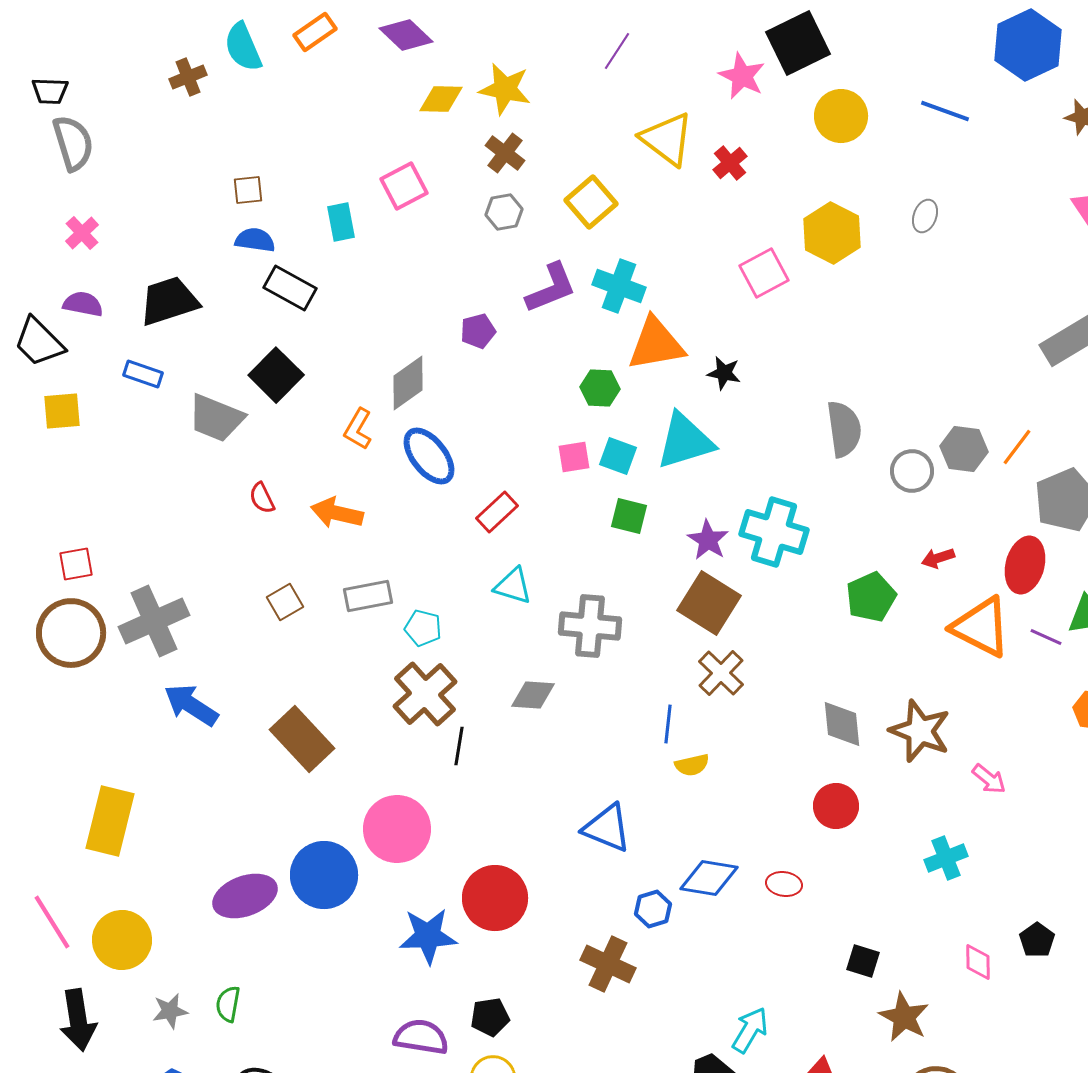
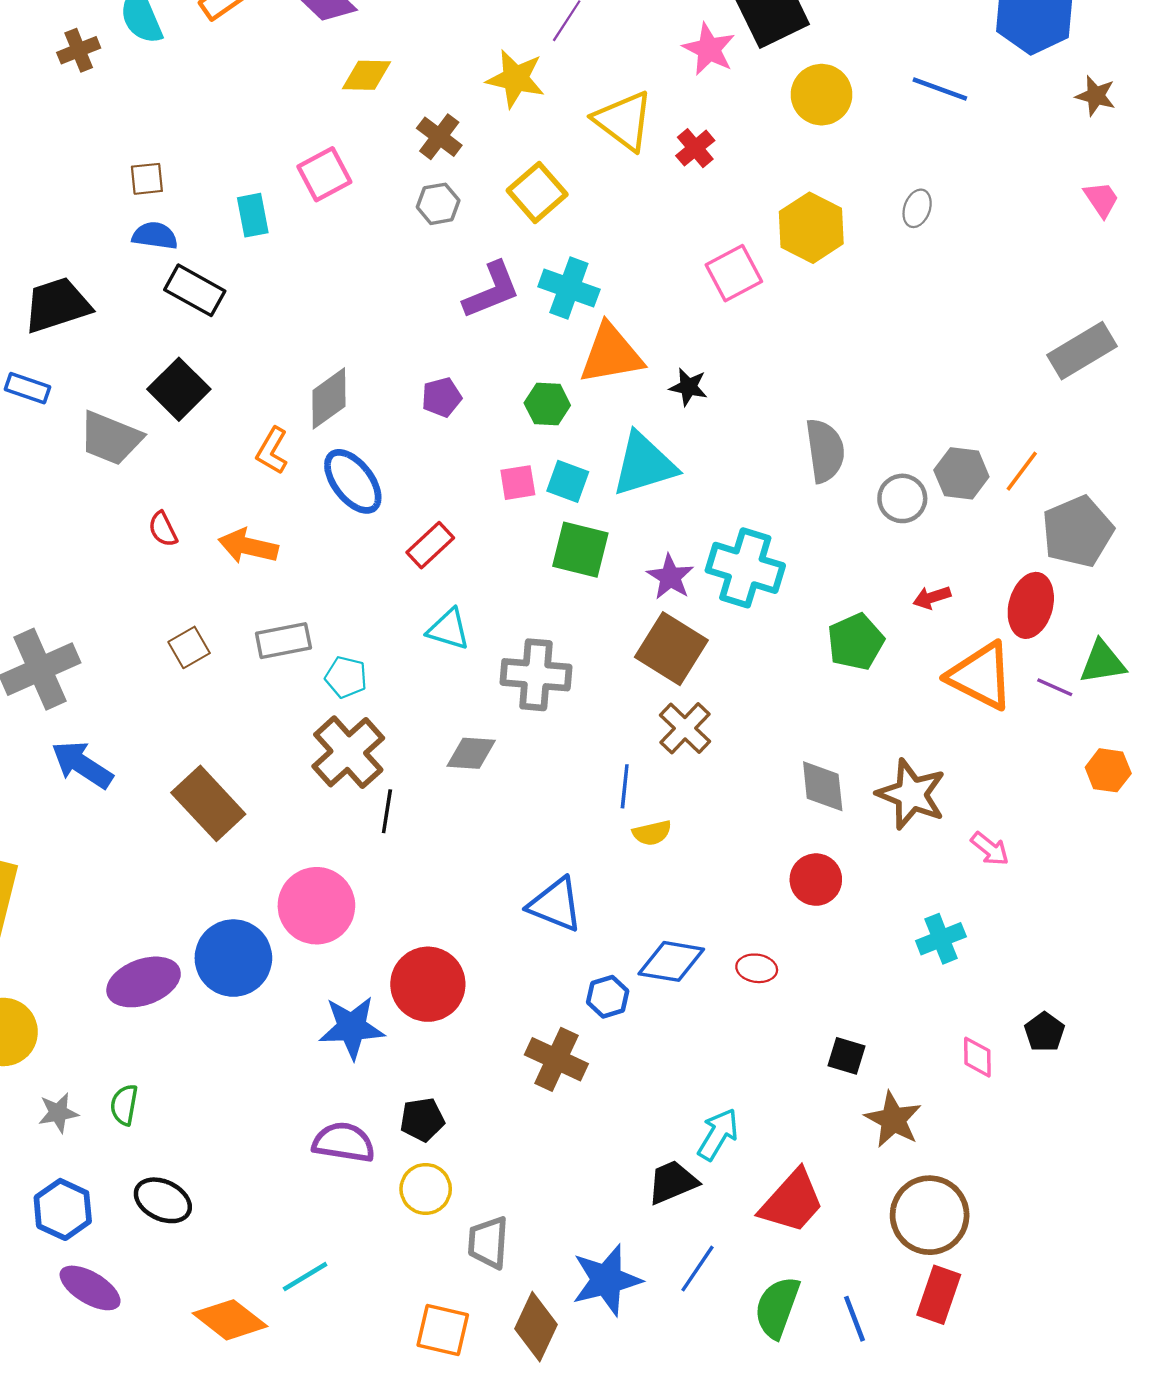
yellow star: (505, 89) -> (516, 79), moved
purple pentagon: (478, 331) -> (442, 397), moved
green square: (629, 516) -> (580, 550), size x1.4

